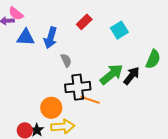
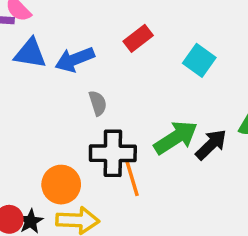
cyan square: (119, 30) -> (199, 60), turned -30
blue arrow: (51, 38) -> (75, 59), turned 45
orange line: (90, 100) -> (132, 179), turned 48

